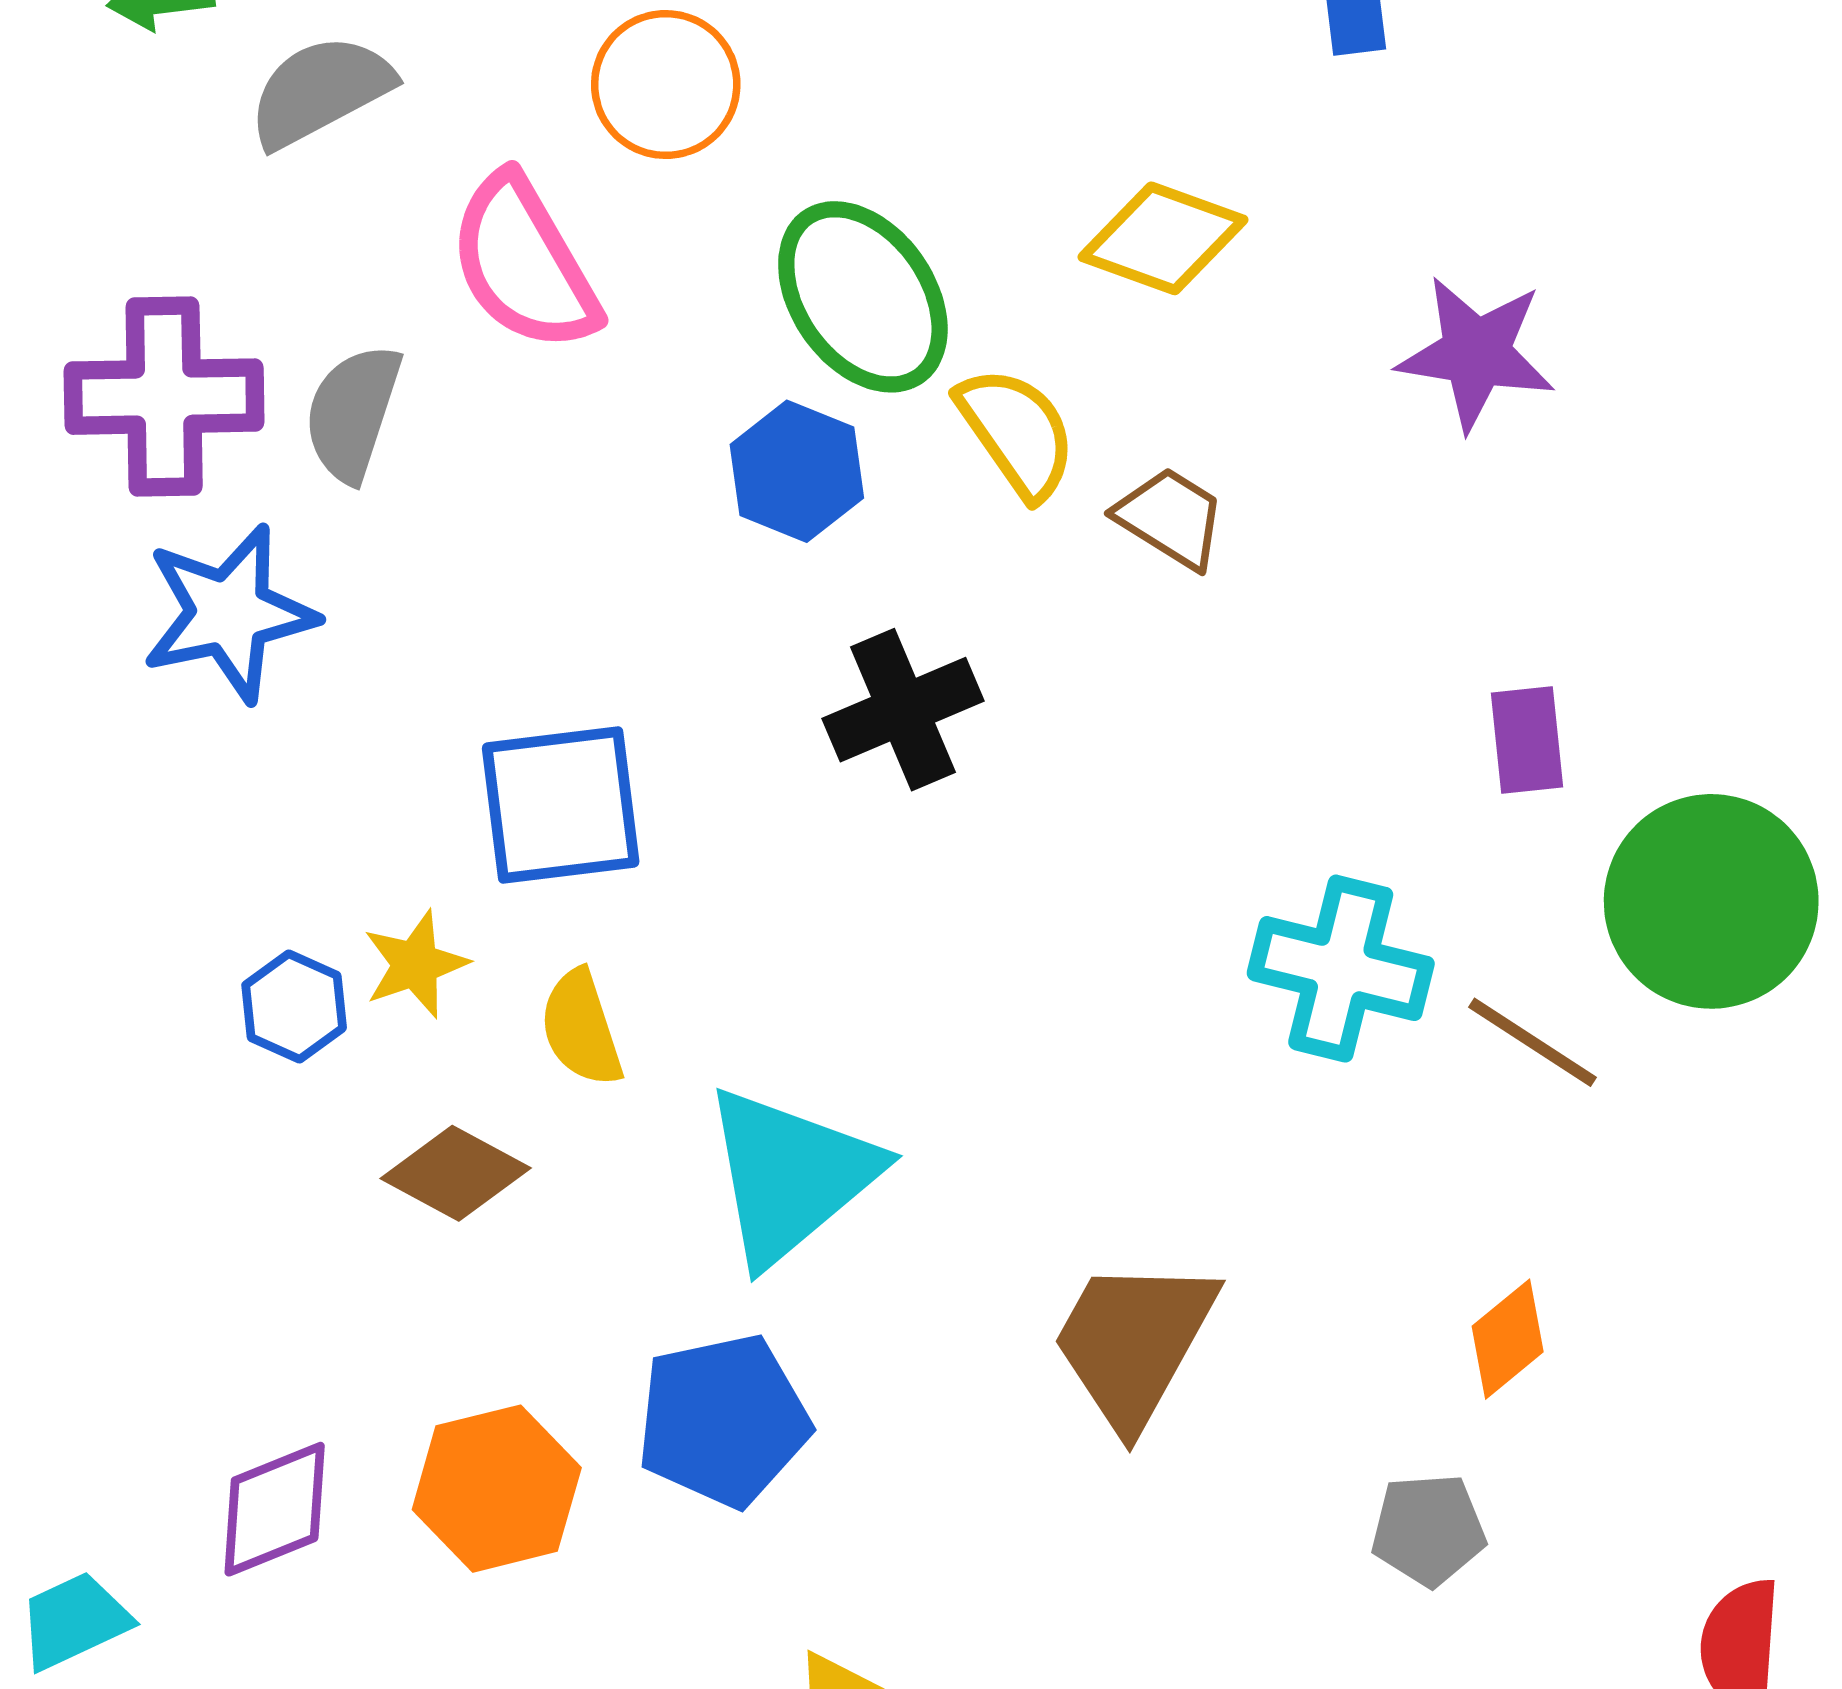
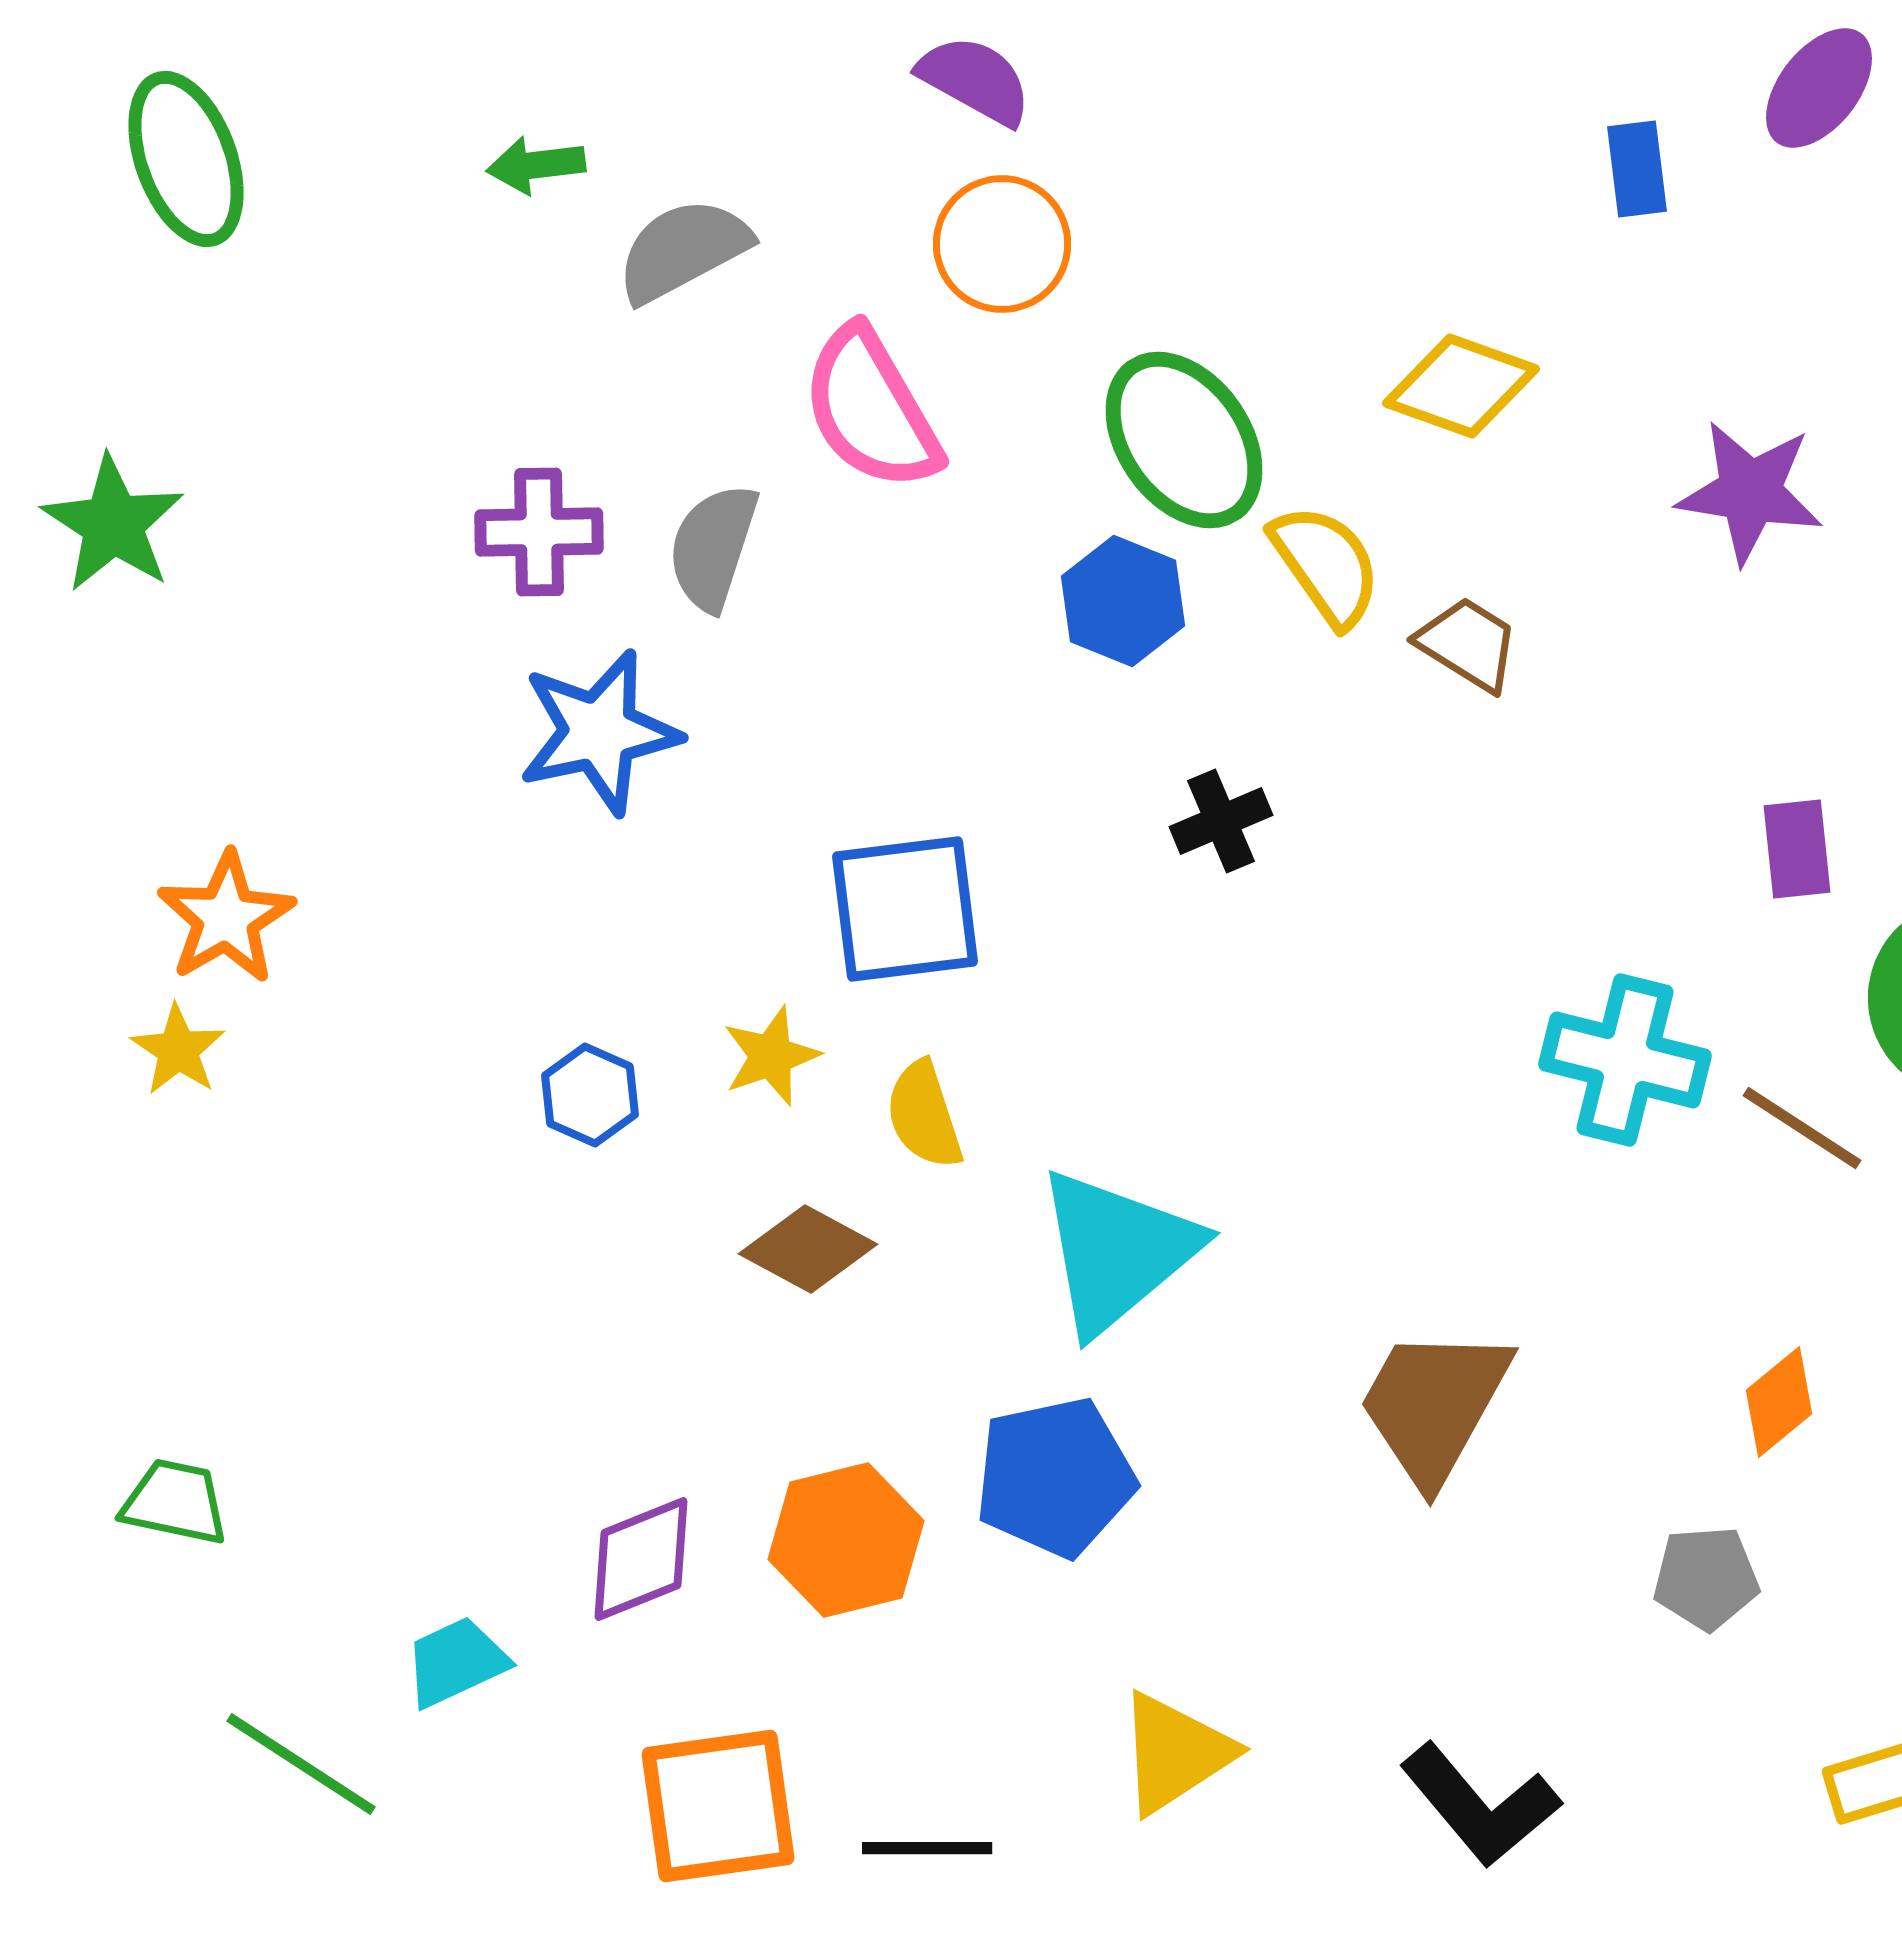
purple cross: (164, 397) -> (539, 532), size x0.7
black cross: (903, 710) -> (1221, 821), size x0.7
blue hexagon: (294, 1007) -> (590, 1095), moved

